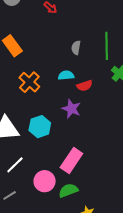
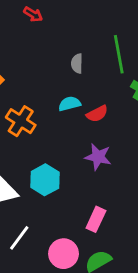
purple star: (71, 109) -> (98, 157), moved
pink rectangle: (71, 161) -> (96, 219), size x0.7

